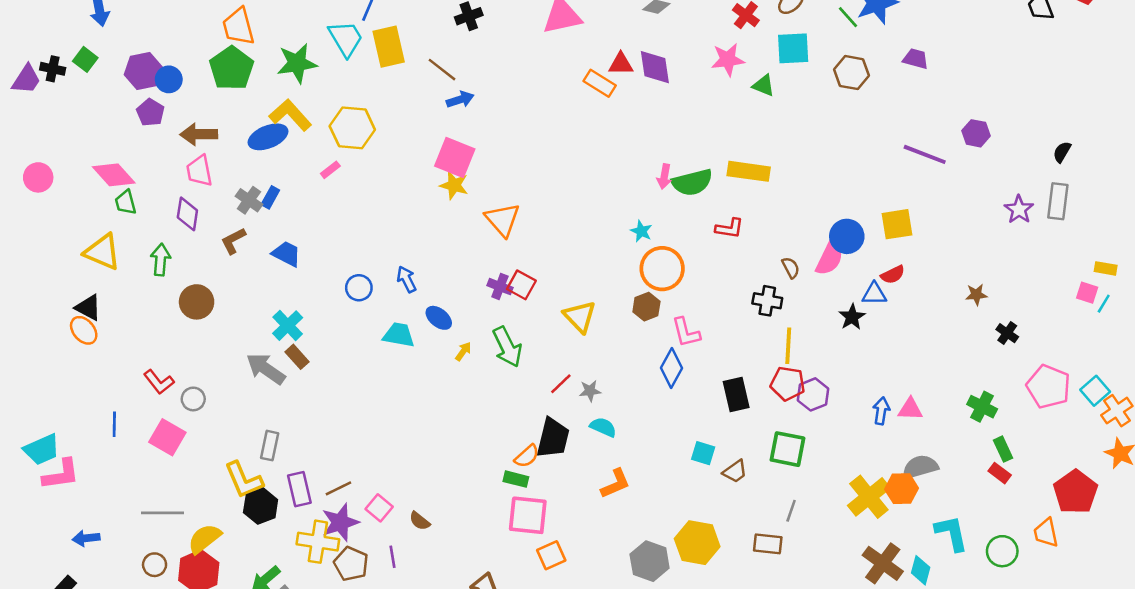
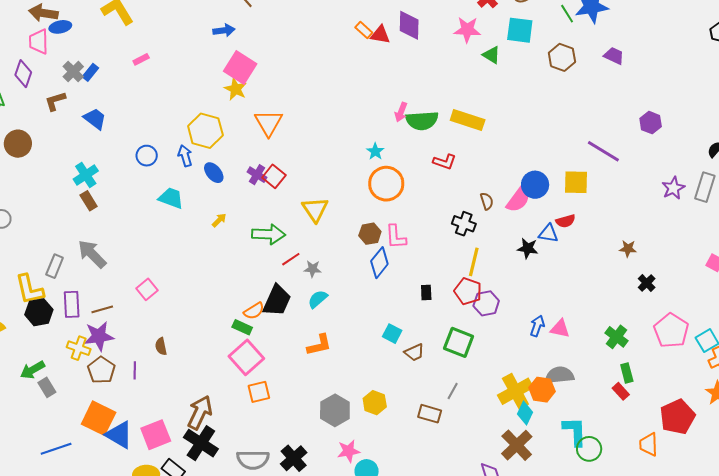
red triangle: (621, 64) -> (380, 35), moved
orange rectangle: (600, 83) -> (364, 30), size x0.7
blue arrow: (460, 100) -> (224, 30), moved
yellow hexagon: (352, 128) -> (205, 131), moved
blue ellipse: (268, 137) -> (60, 27), moved, size x0.7
purple line: (925, 154) -> (603, 151), moved
brown hexagon: (646, 307) -> (370, 234), moved
black star: (852, 317) -> (528, 248), turned 30
blue ellipse: (439, 318) -> (214, 173), moved
green arrow: (507, 347) -> (269, 234), moved, turned -72
gray arrow: (266, 369) -> (92, 254), moved
black rectangle: (736, 395) -> (426, 293), size x0.6
cyan semicircle: (603, 427) -> (318, 299), turned -75
pink square: (379, 508) -> (147, 289), moved
pink square: (528, 515) -> (246, 357), turned 32
brown semicircle: (420, 521) -> (161, 346), turned 30
yellow cross: (318, 542) -> (79, 348), size x0.7
yellow hexagon: (697, 543) -> (375, 403), size x0.7
green circle: (1002, 551) -> (589, 449), moved
cyan diamond: (921, 570) -> (525, 413), moved

